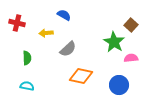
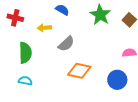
green star: (114, 42) -> (100, 15), moved
green semicircle: (27, 58) -> (25, 53), size x1.5

